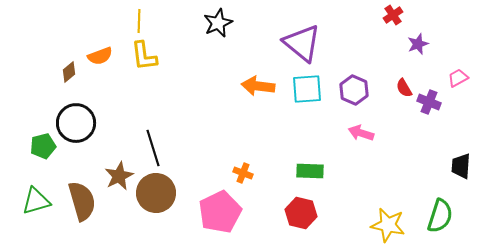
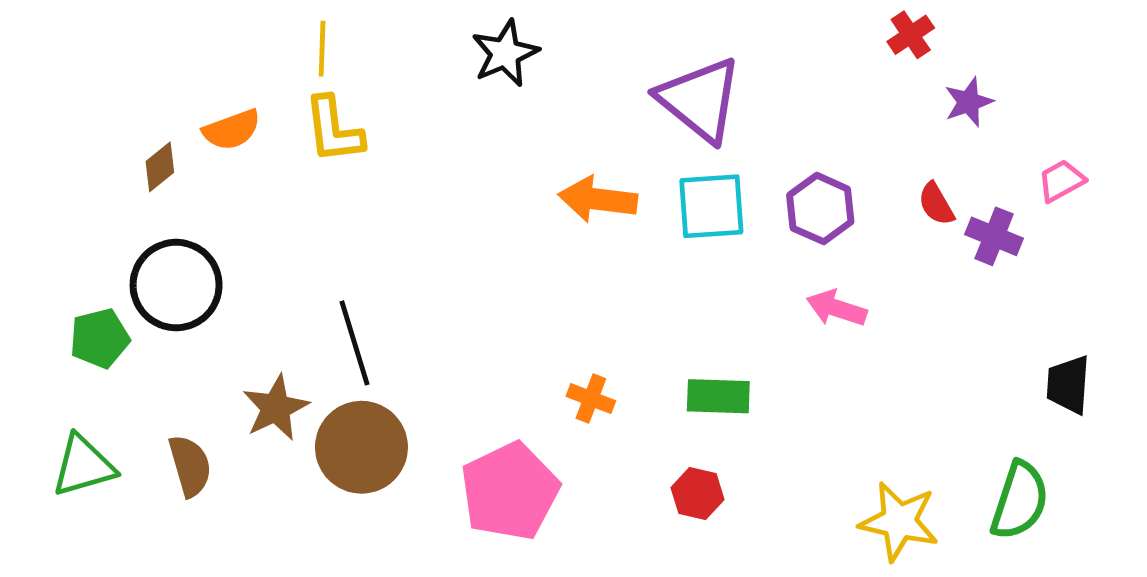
orange cross: (243, 173) -> (591, 399), moved
brown semicircle: (82, 201) -> (190, 466), size x0.7
red hexagon: (301, 213) -> (697, 494), size x0.7

